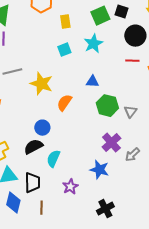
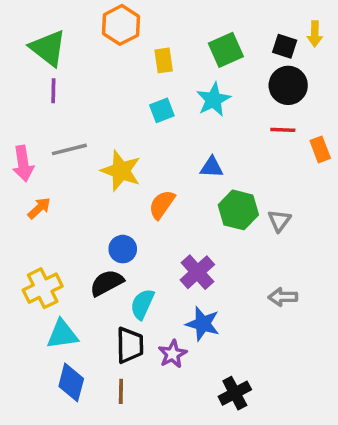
black square: (121, 12) -> (285, 46), moved
purple cross: (111, 143) -> (197, 272), moved
gray arrow: (132, 155) -> (283, 297), turned 42
blue star: (99, 170) -> (203, 324), moved
black trapezoid: (32, 183) -> (130, 345), moved

